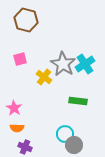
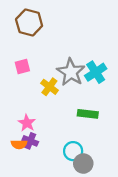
pink star: (14, 108) -> (27, 123), moved
purple cross: (25, 147) -> (30, 141), moved

